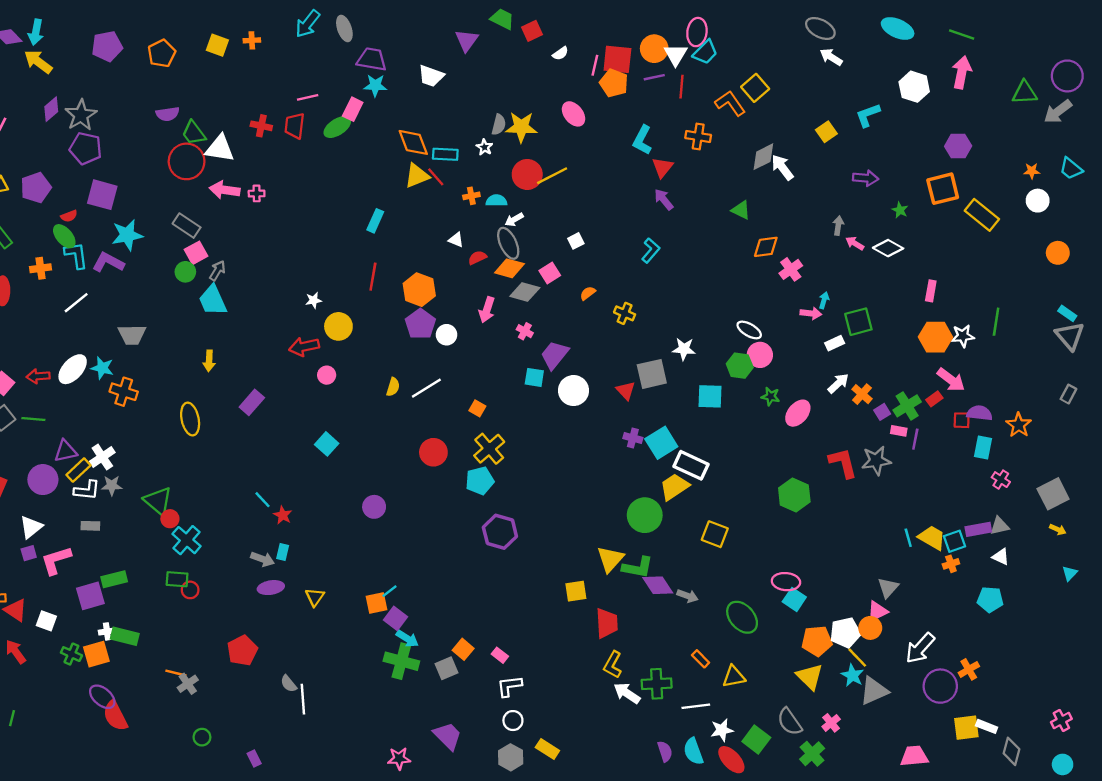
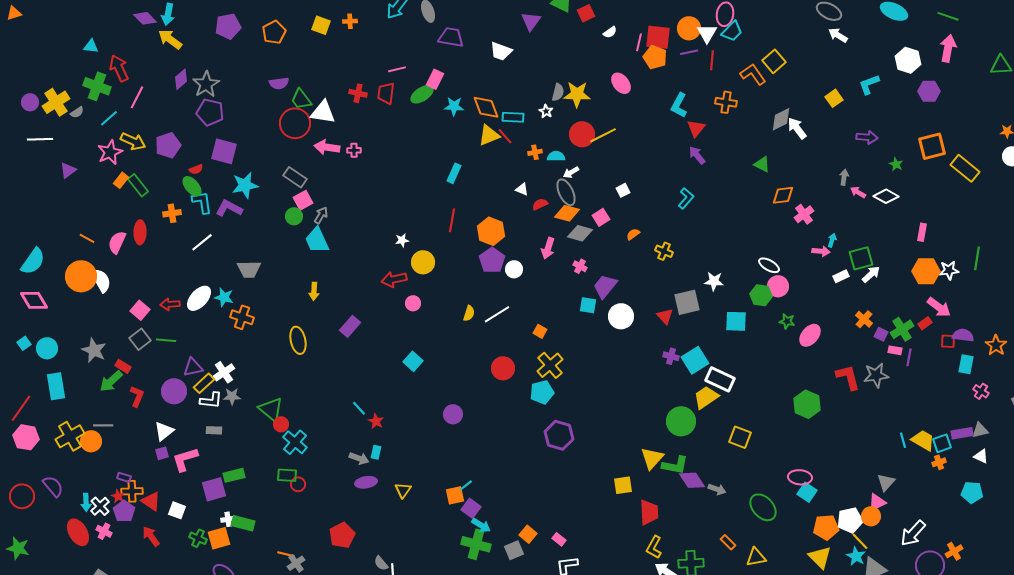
cyan star: (375, 85) -> (454, 106), moved
purple hexagon: (958, 146) -> (929, 91), moved
white arrow: (838, 383) -> (871, 274), moved
purple square: (882, 412) -> (881, 334), turned -32

